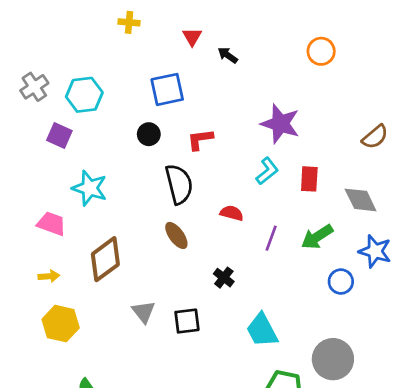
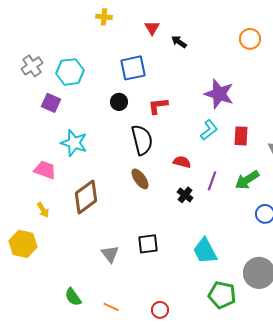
yellow arrow: (49, 276) -> (43, 210), turned 63
black cross: (224, 278) -> (185, 195), moved
gray triangle: (144, 312) -> (110, 254), moved
yellow hexagon: (61, 324) -> (23, 244), moved

